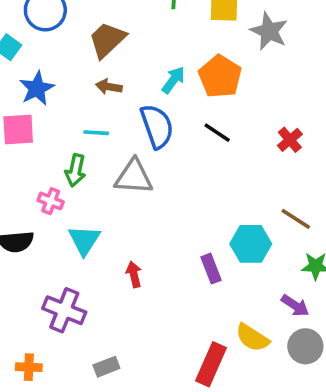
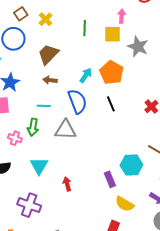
black line: (217, 133) -> (111, 104), turned 35
pink cross: (51, 201) -> (15, 138), moved
yellow semicircle: (252, 338) -> (125, 204), moved

